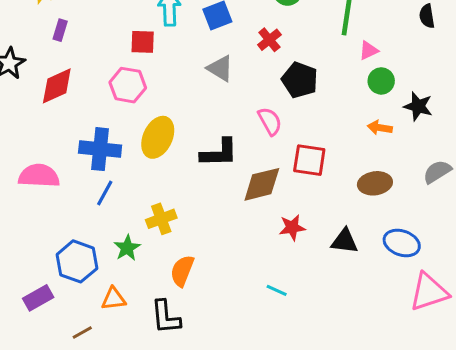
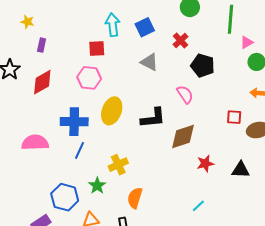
red square: (309, 160) -> (234, 117), moved, size x0.7
cyan line: (277, 290) -> (198, 206), turned -64

